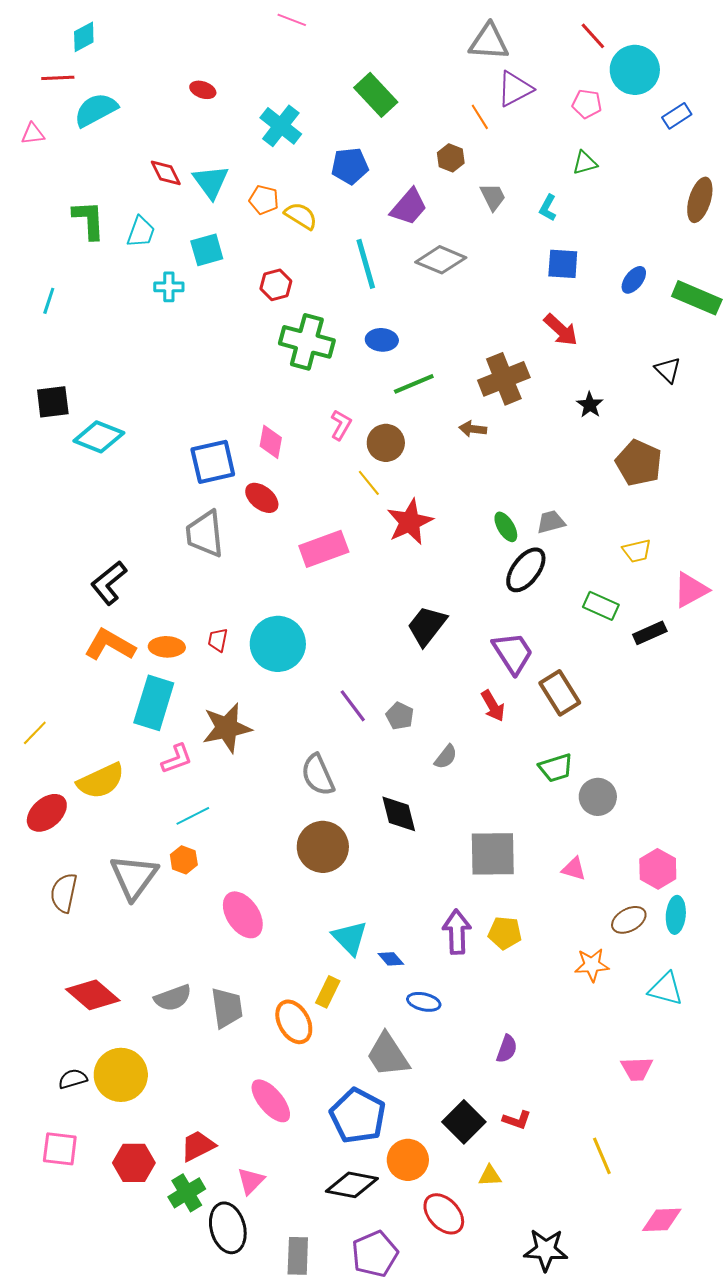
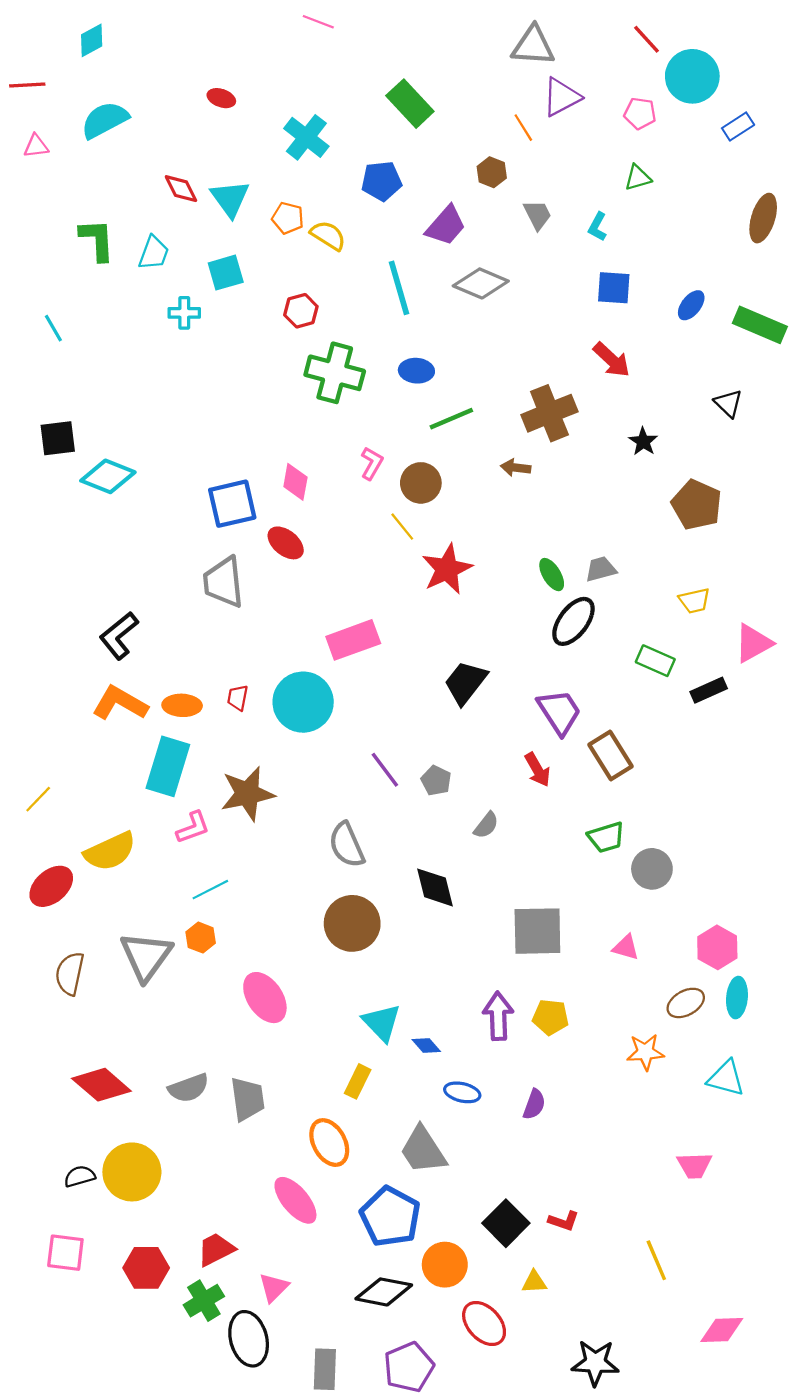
red line: (58, 78) -> (27, 85), moved
cyan line: (49, 301) -> (53, 328), turned -48
pink rectangle: (324, 549) -> (353, 640), moved
orange ellipse: (294, 1022) -> (329, 1143), moved
purple semicircle: (507, 1049) -> (534, 1104), moved

